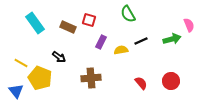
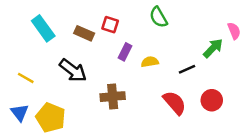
green arrow: (172, 39) -> (213, 48), turned -30
black line: (141, 41) -> (187, 69), moved
black arrow: (59, 57) -> (73, 70), size x1.6
yellow pentagon: (40, 78) -> (51, 118), moved
red semicircle: (141, 83) -> (175, 103), size x1.5

